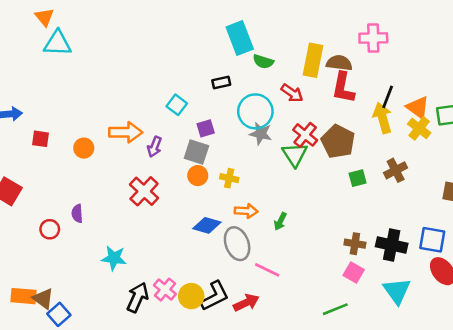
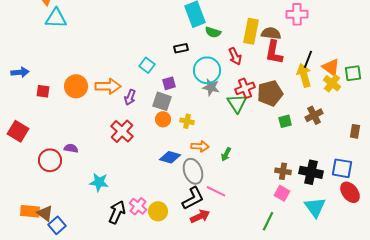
red arrow: (292, 93) -> (235, 56), turned 30
red cross: (305, 135) -> (245, 88), turned 30
brown pentagon: (338, 141) -> (270, 93), turned 30
orange circle: (84, 148) -> (76, 86), moved, size x1.5
purple semicircle: (77, 214) -> (71, 148), turned 104
red circle: (50, 229) -> (50, 160), size x1.5
black L-shape: (215, 296) -> (193, 198), moved
green line: (335, 309) -> (268, 221), turned -42

